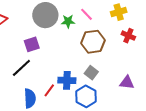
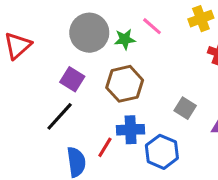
brown hexagon: (93, 42) -> (125, 84), moved
purple square: (32, 44) -> (72, 79), turned -35
gray square: (91, 73) -> (185, 108), moved

